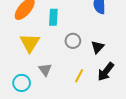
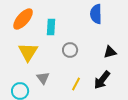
black triangle: (98, 47) -> (110, 52), moved, turned 32

